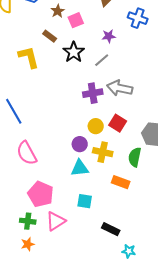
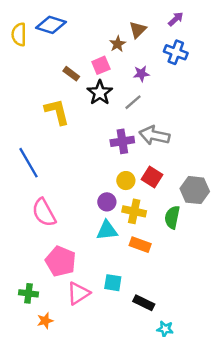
brown star: (58, 11) -> (118, 44), moved
pink square: (76, 20) -> (101, 65), moved
yellow L-shape: (29, 57) -> (57, 112), moved
orange rectangle: (121, 182) -> (140, 245), moved
cyan square: (85, 201) -> (113, 283), moved
green cross: (28, 221) -> (28, 293), moved

